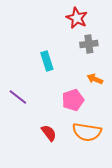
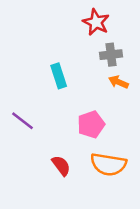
orange arrow: (95, 79) -> (118, 82), moved

